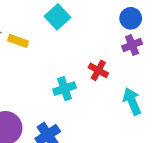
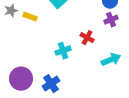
cyan arrow: (132, 101) -> (111, 60), turned 90

